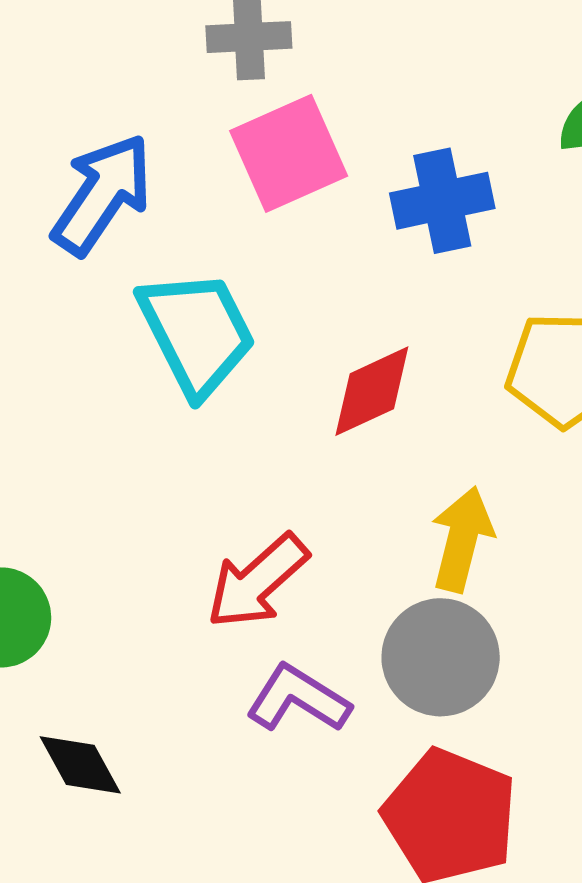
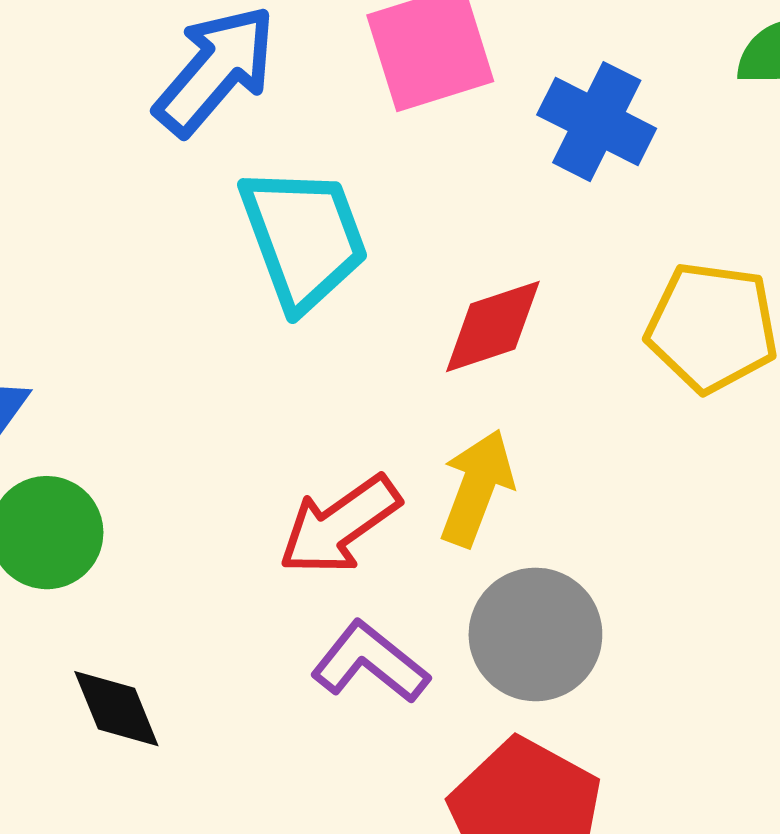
blue cross: (442, 201) -> (597, 122), turned 32
yellow arrow: (462, 539) -> (477, 488), moved

